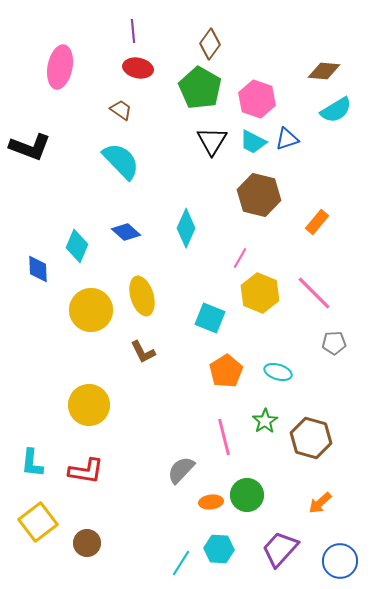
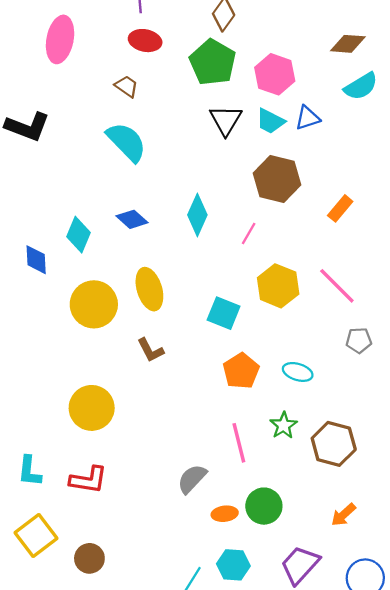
pink line: (240, 258) -> (249, 234), moved

